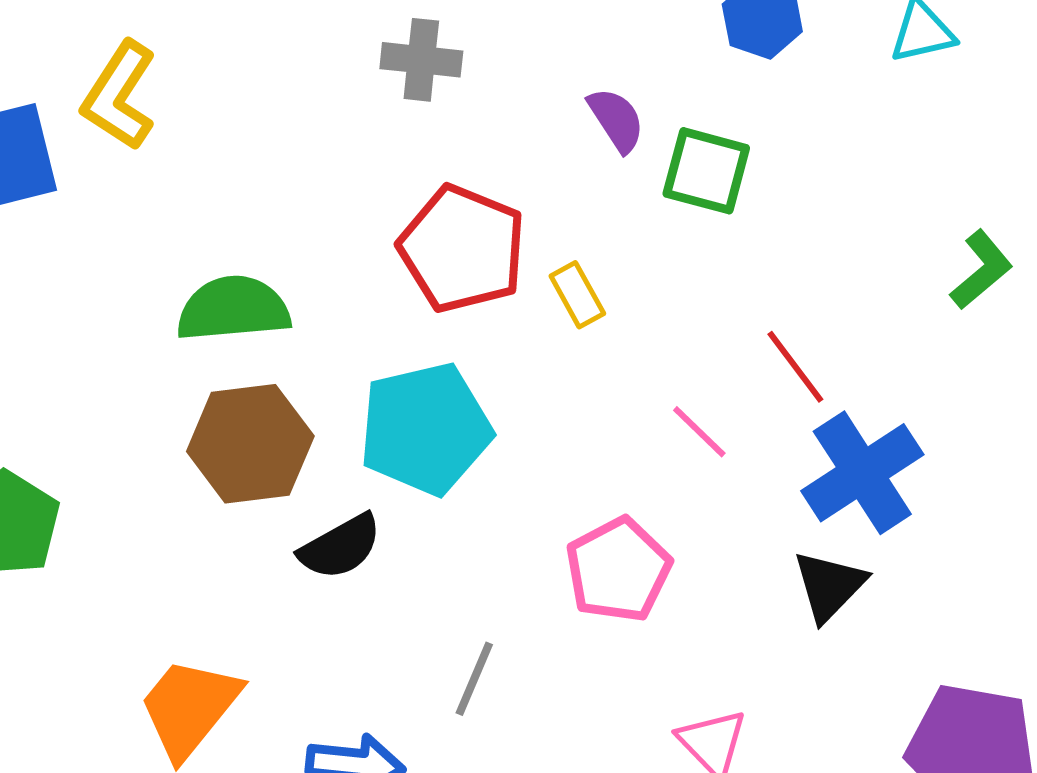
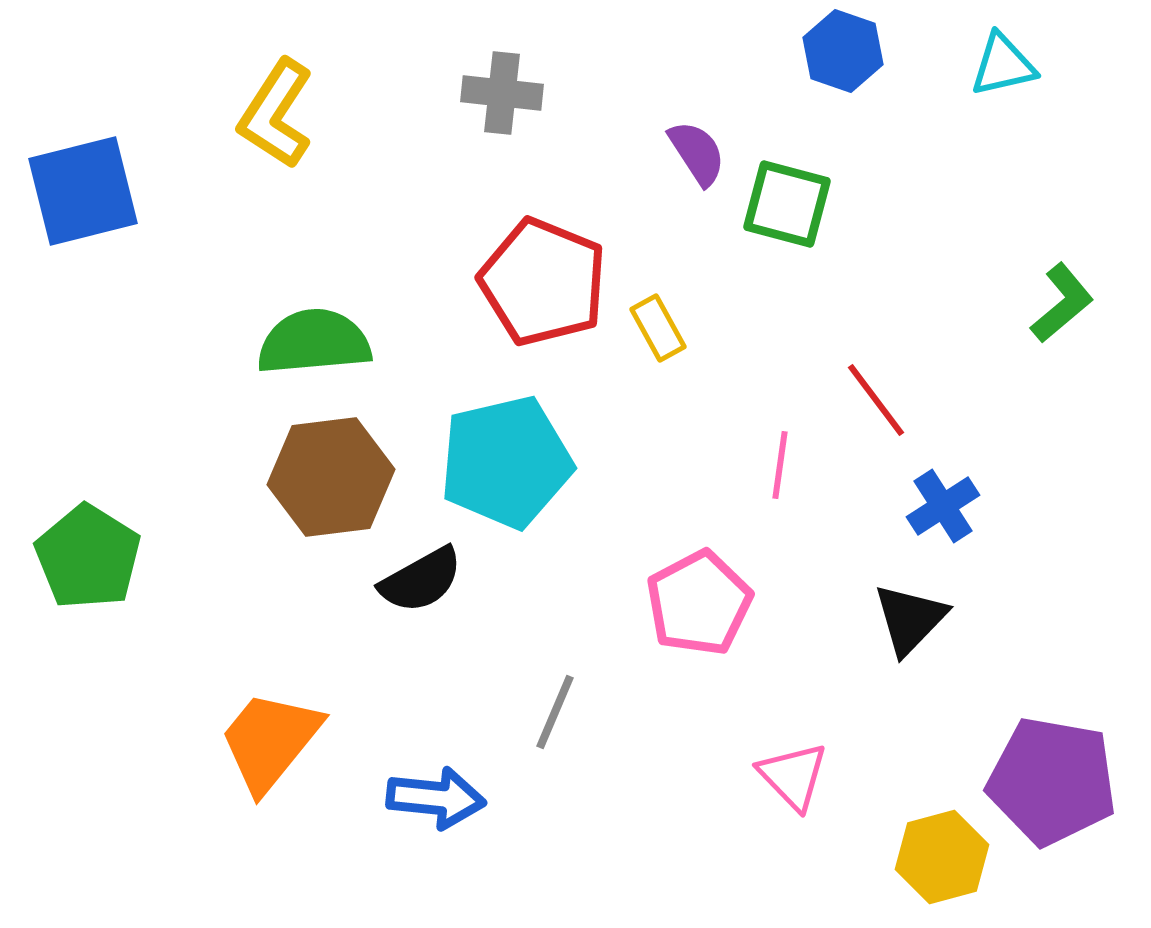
yellow L-shape: (119, 96) -> (276, 114), moved
pink line: (699, 432) -> (780, 465), turned 54
blue cross: (862, 473) -> (943, 506), size x0.6

